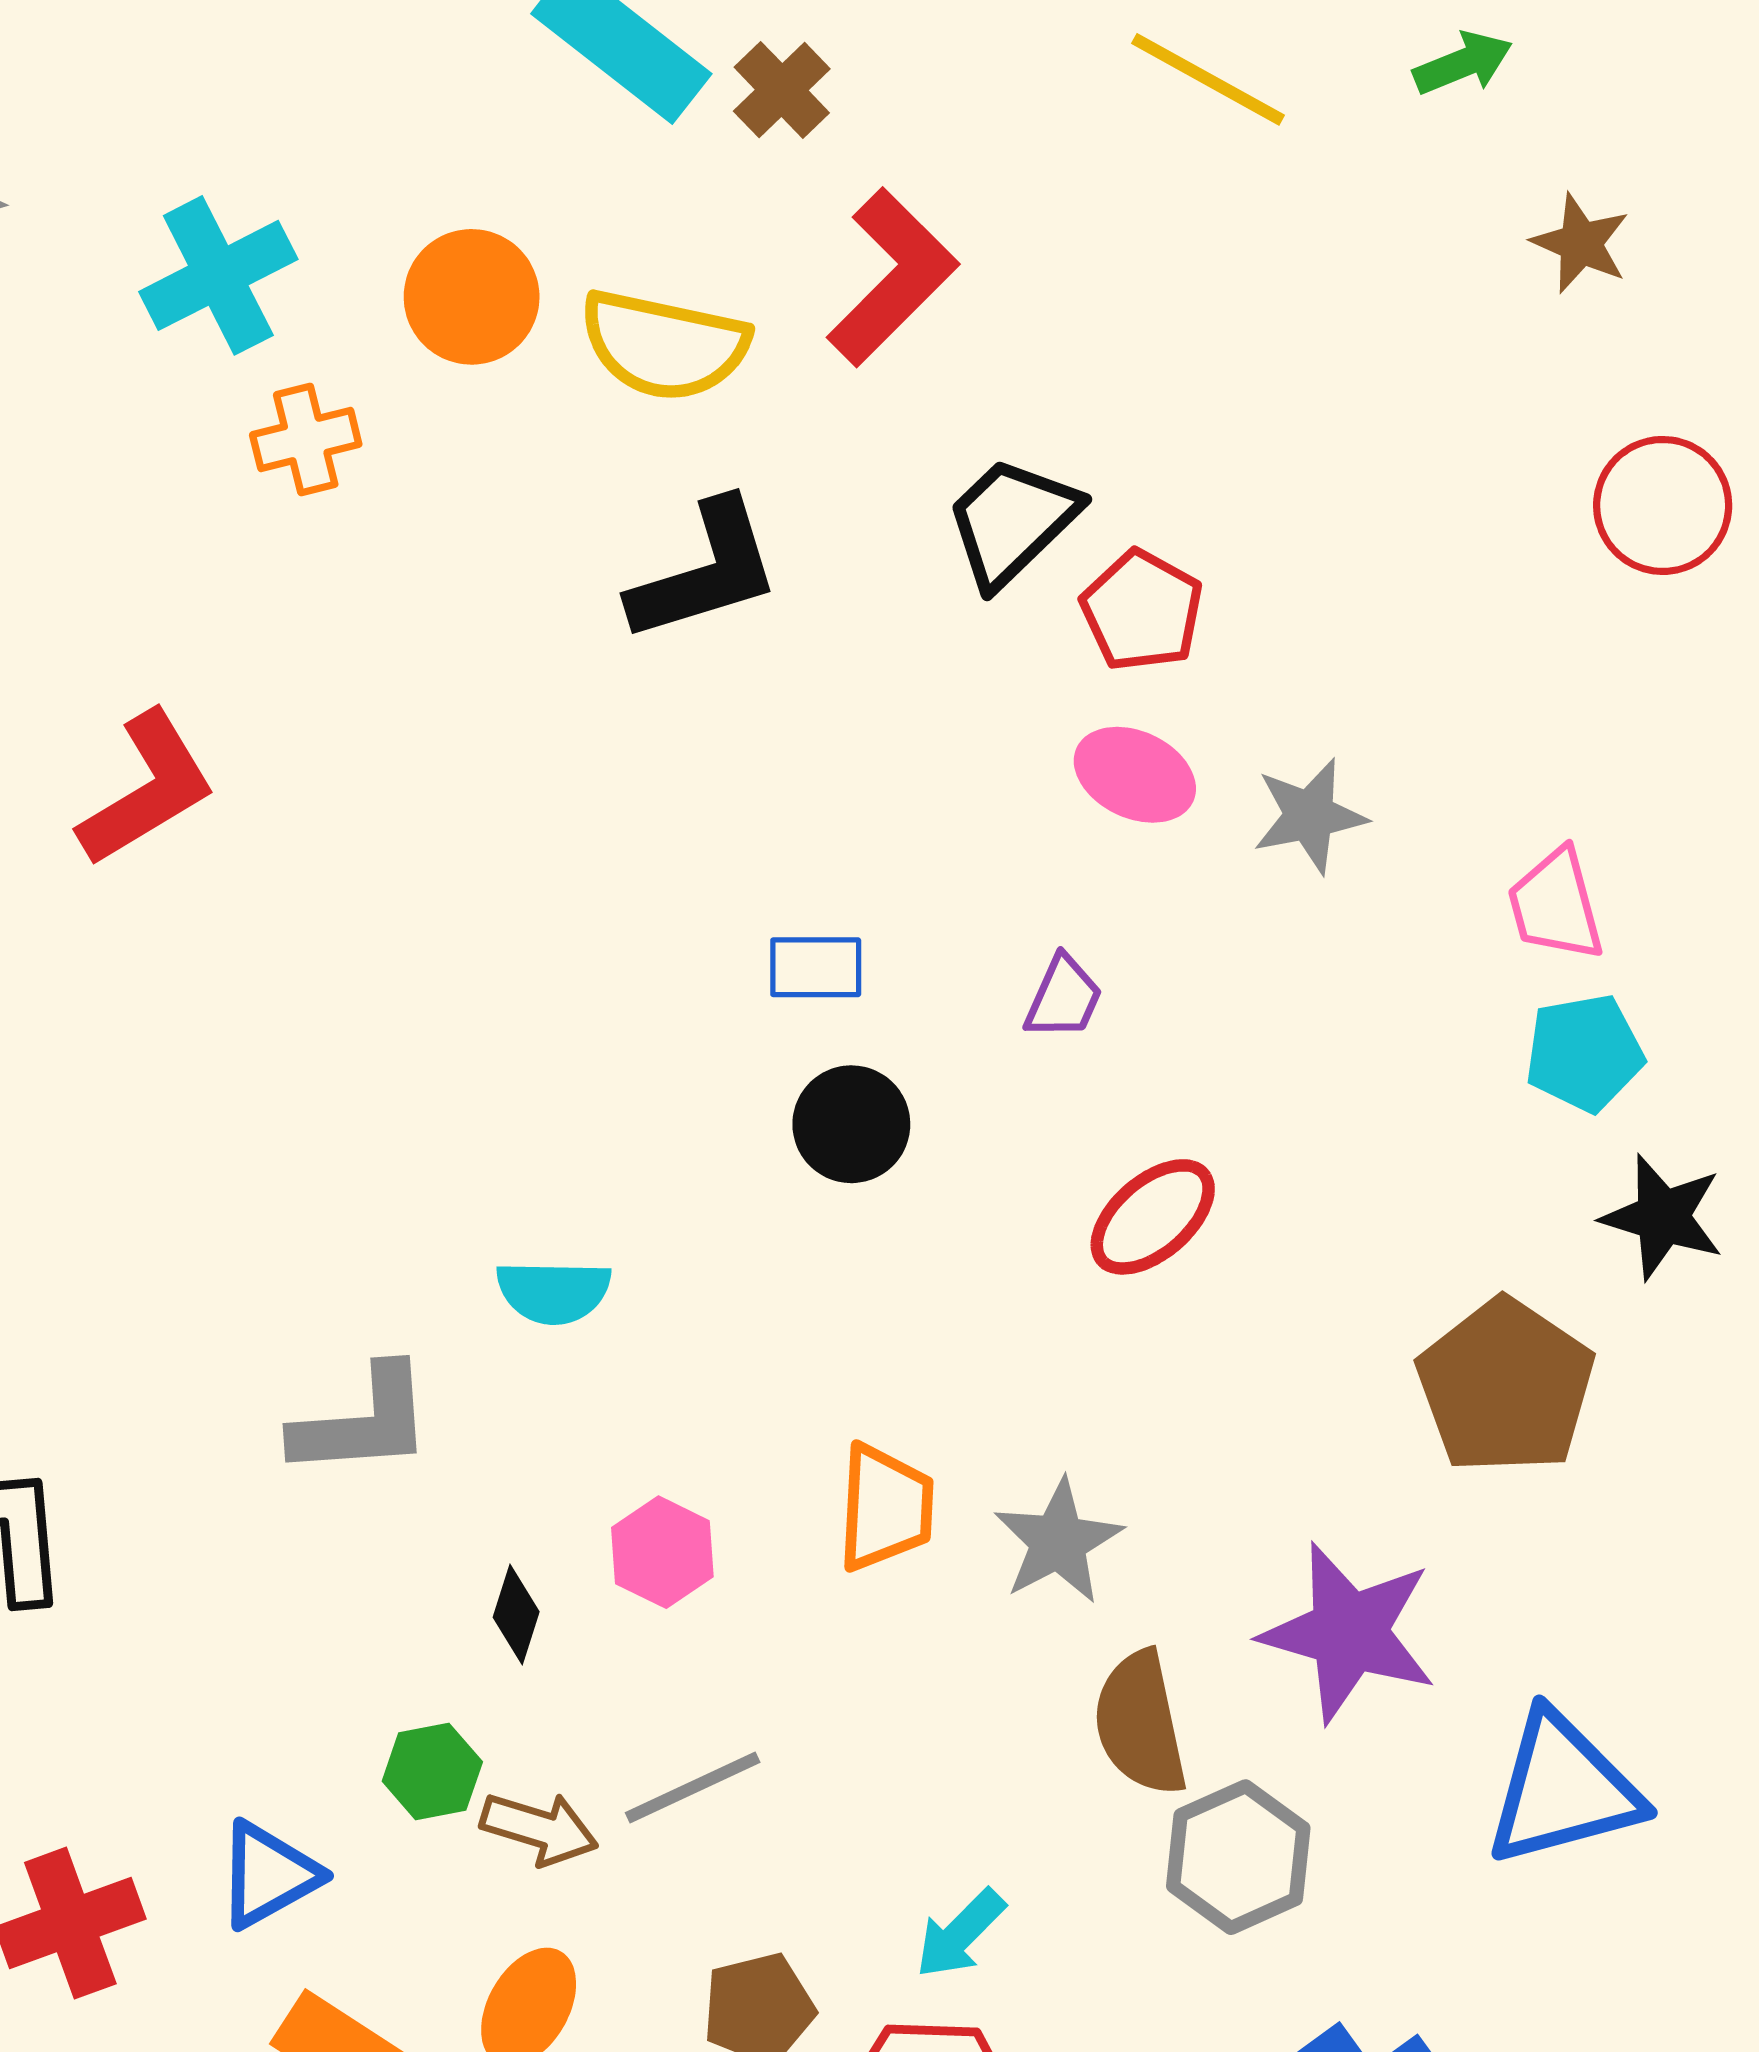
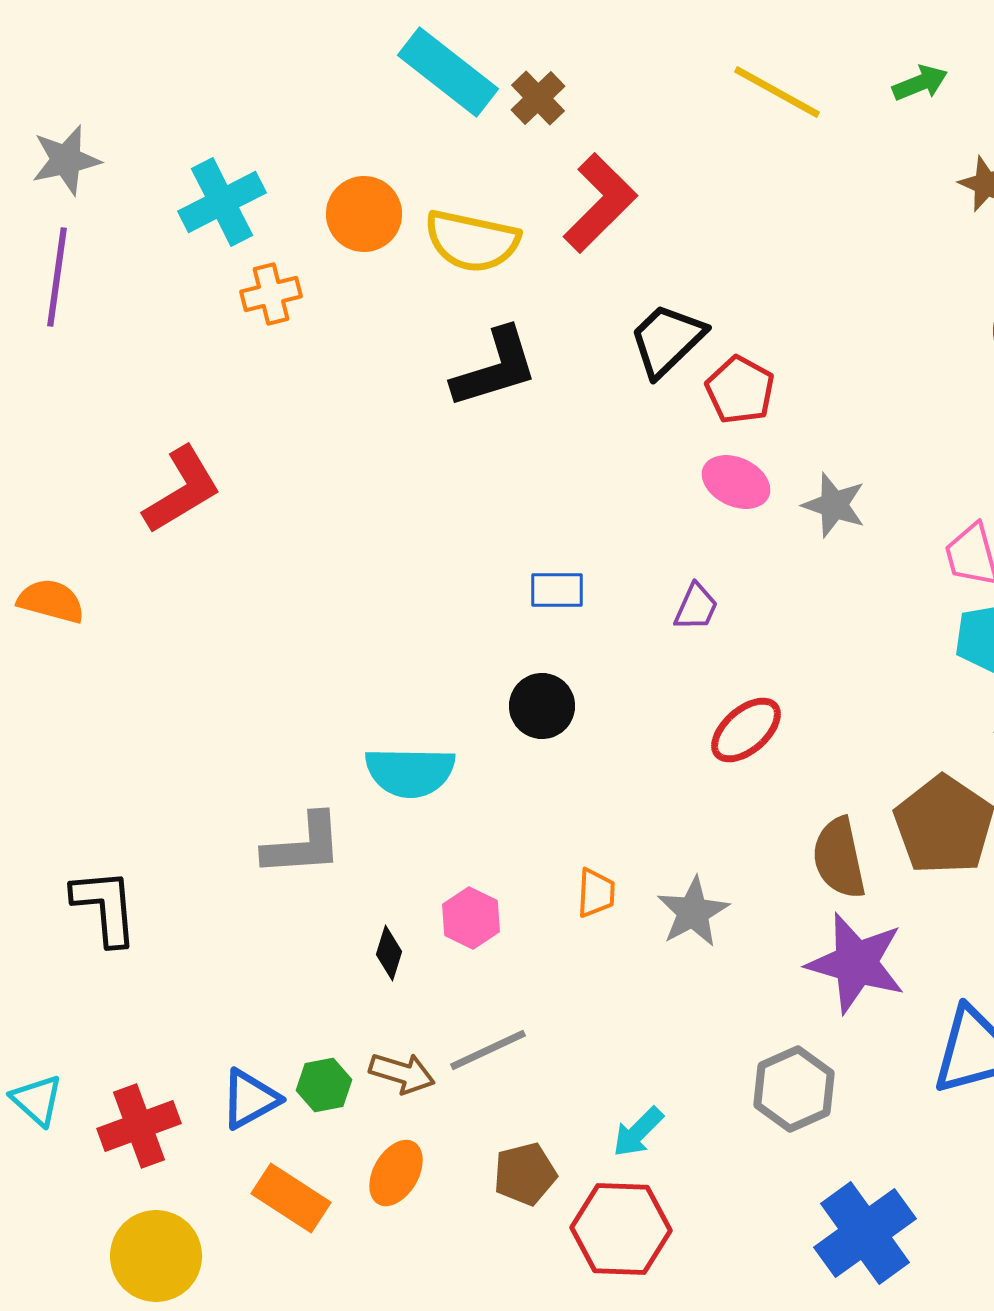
gray star: (1310, 816) -> (834, 505), turned 30
black circle: (851, 1124) -> (542, 706), moved
cyan semicircle: (554, 1292) -> (410, 772), size x1.4
orange trapezoid: (885, 1508) -> (596, 893), size x0.7
brown semicircle: (1140, 1723) -> (839, 858), moved
green hexagon: (432, 1771) -> (324, 1085), moved

